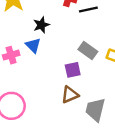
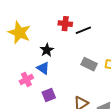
purple square: (73, 70) -> (49, 95), moved

